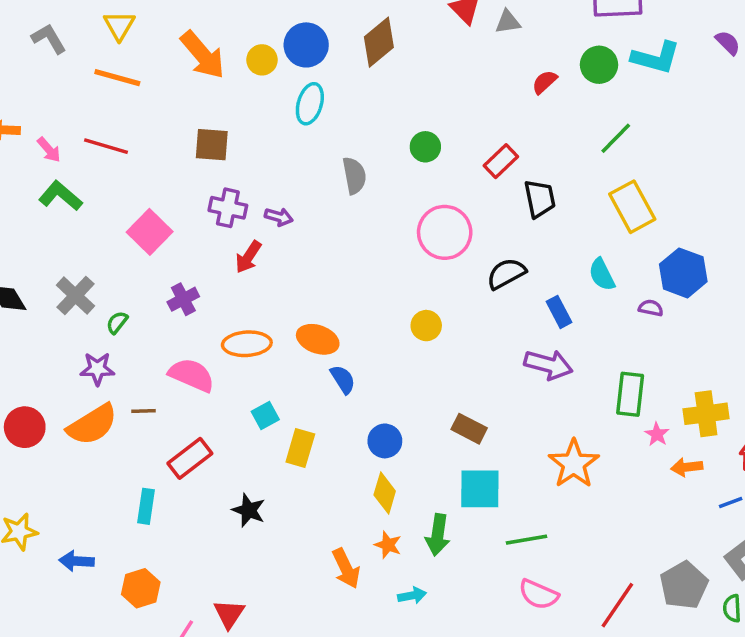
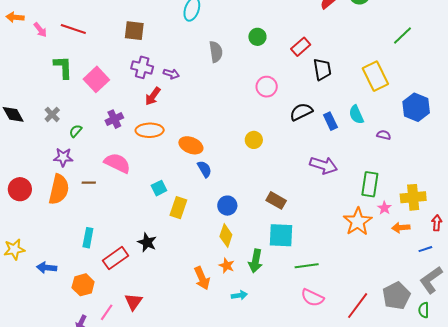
green line: (616, 138) -> (402, 36), moved
green L-shape: (60, 196) -> (63, 67), moved, turned 45
pink circle: (445, 232) -> (267, 87), size x0.7
blue hexagon: (683, 273) -> (416, 107), moved
gray cross: (75, 296) -> (52, 114), size x0.7
blue rectangle: (559, 312) -> (330, 121), moved
orange ellipse: (247, 344) -> (150, 130), moved
orange semicircle: (92, 425) -> (59, 189), turned -48
red rectangle: (190, 458) -> (115, 258), moved
orange star: (574, 464) -> (358, 222), moved

